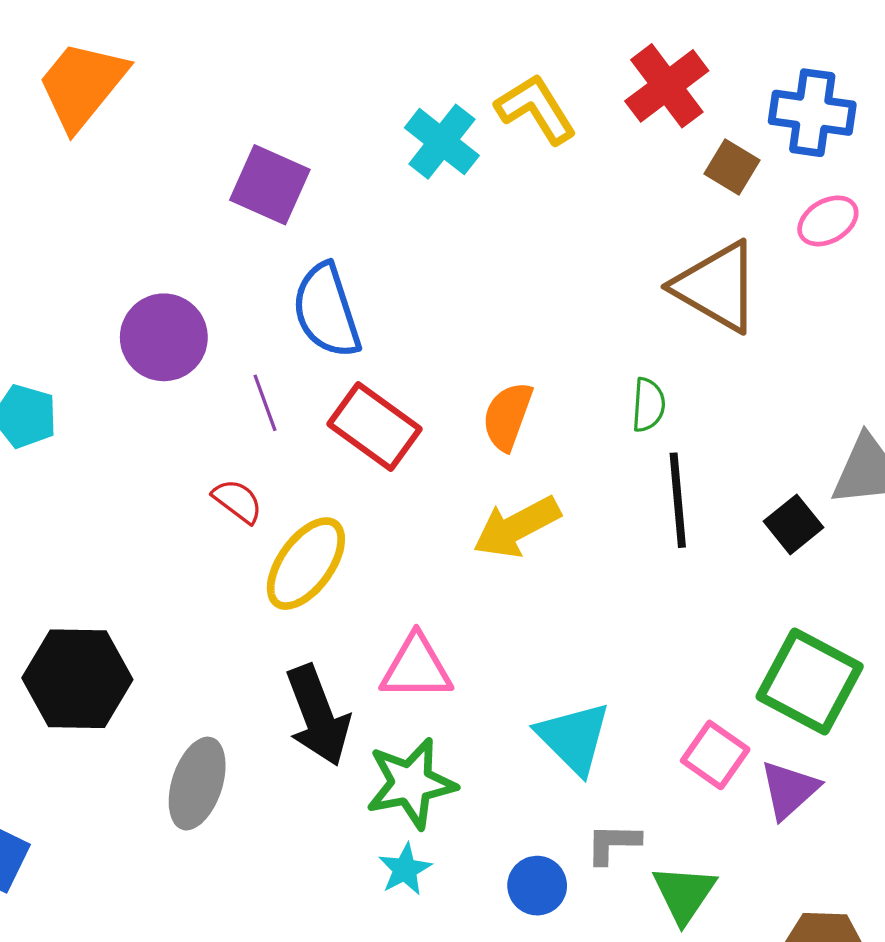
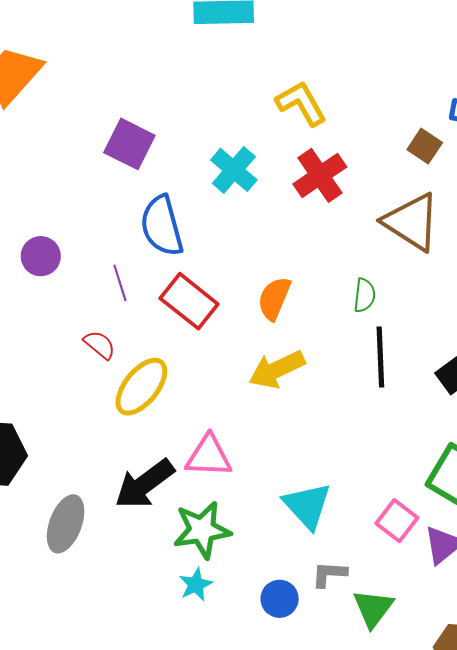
red cross: (667, 86) -> (320, 175), moved
cyan cross: (442, 142) -> (234, 170), moved
purple circle: (164, 337) -> (41, 256), moved, size x0.7
black arrow: (318, 715) -> (145, 484), turned 72

